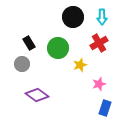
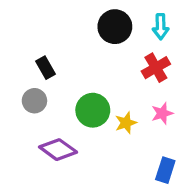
green circle: (58, 48) -> (93, 110), moved
yellow star: (80, 65) -> (126, 123), moved
pink star: (99, 84) -> (162, 113), moved

